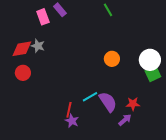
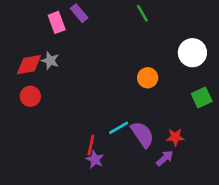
white circle: (150, 60) -> (192, 53), moved

